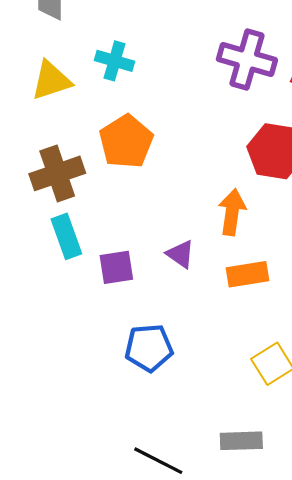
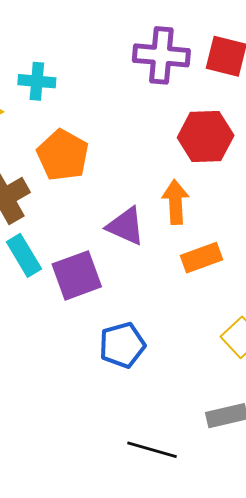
purple triangle: (180, 254) -> (126, 226), moved, size x1.4
purple square: (116, 267) -> (77, 275), size x1.4

